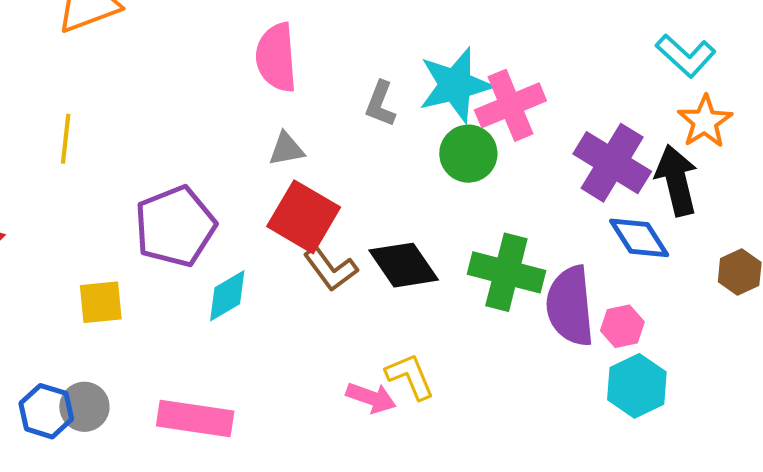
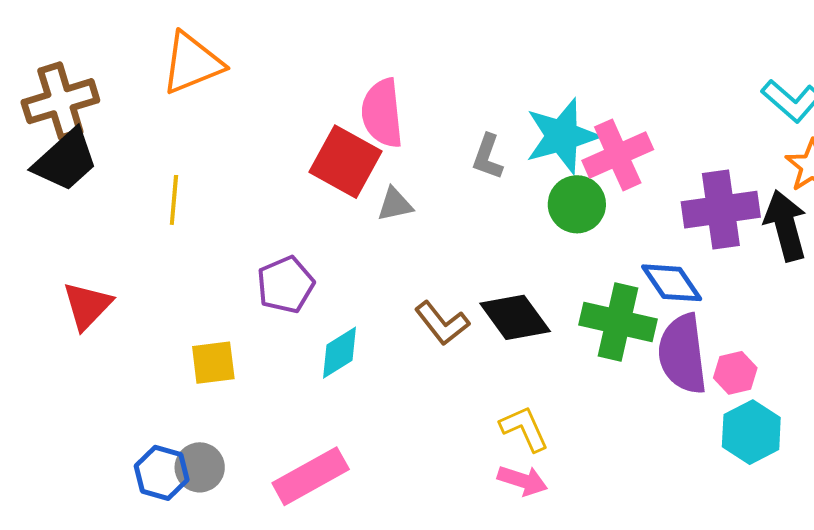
purple cross: (612, 163) -> (721, 210), turned -38
red square: (304, 217) -> (346, 162), moved
purple pentagon: (175, 226) -> (286, 285), size x0.7
blue diamond: (639, 238) -> (672, 283), moved
pink arrow: (371, 398) -> (523, 480), moved
pink rectangle: (195, 418) -> (311, 476), turned -36

